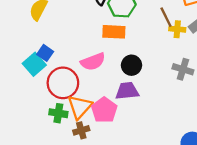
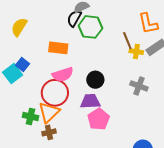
orange rectangle: (114, 32) -> (58, 48), moved
red circle: (63, 83) -> (55, 93), moved
pink pentagon: (104, 110) -> (99, 119), moved

